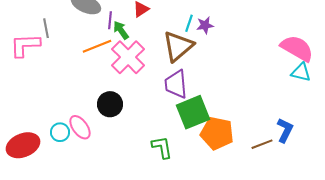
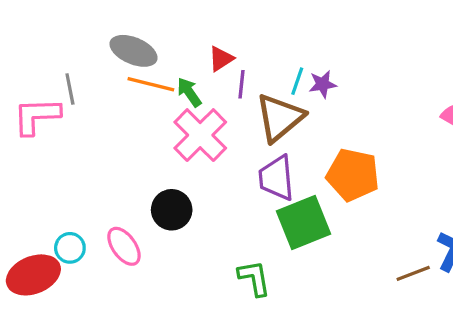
purple line: (110, 20) -> (242, 84), moved
orange line: (97, 46) -> (151, 84), moved, turned 36
cyan circle: (60, 132) -> (70, 248), moved
orange pentagon: (217, 133) -> (353, 175), moved

